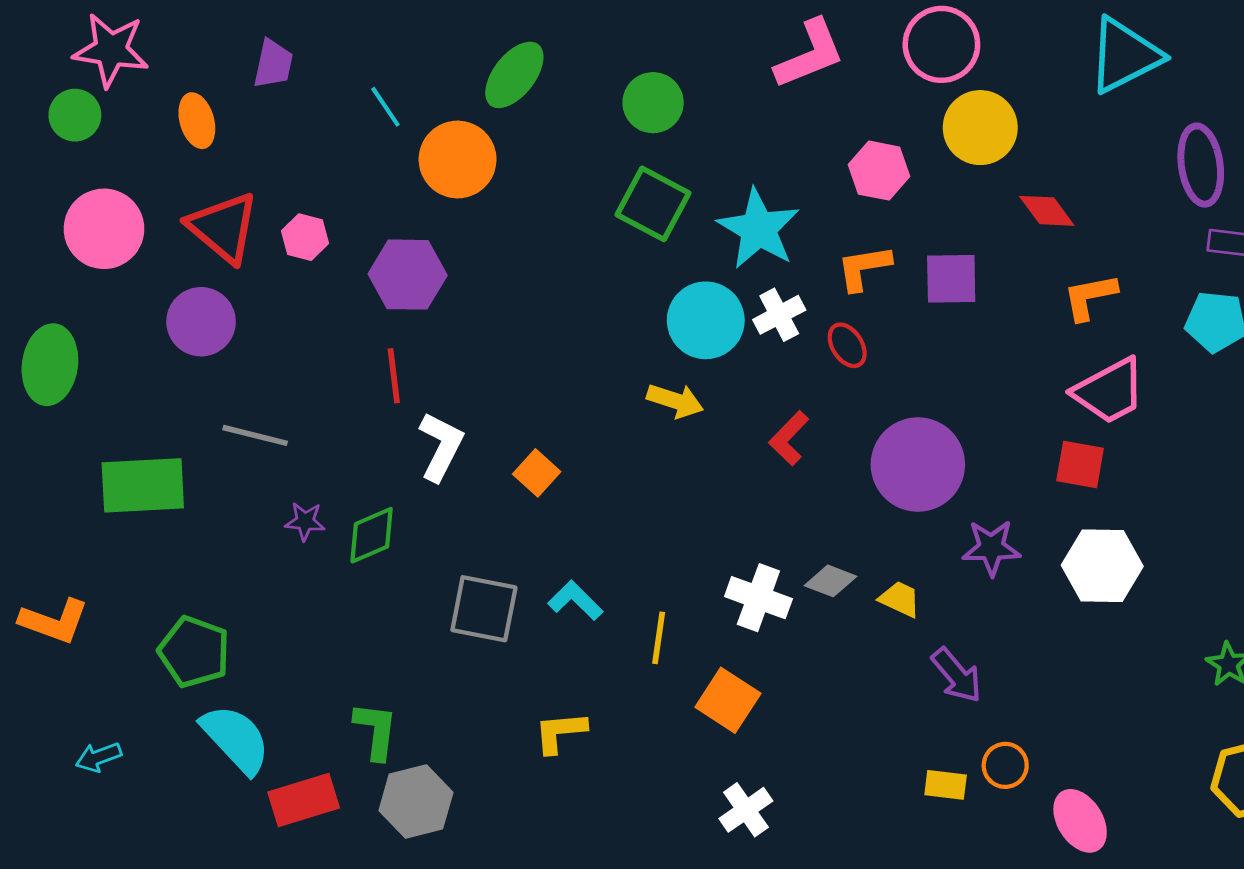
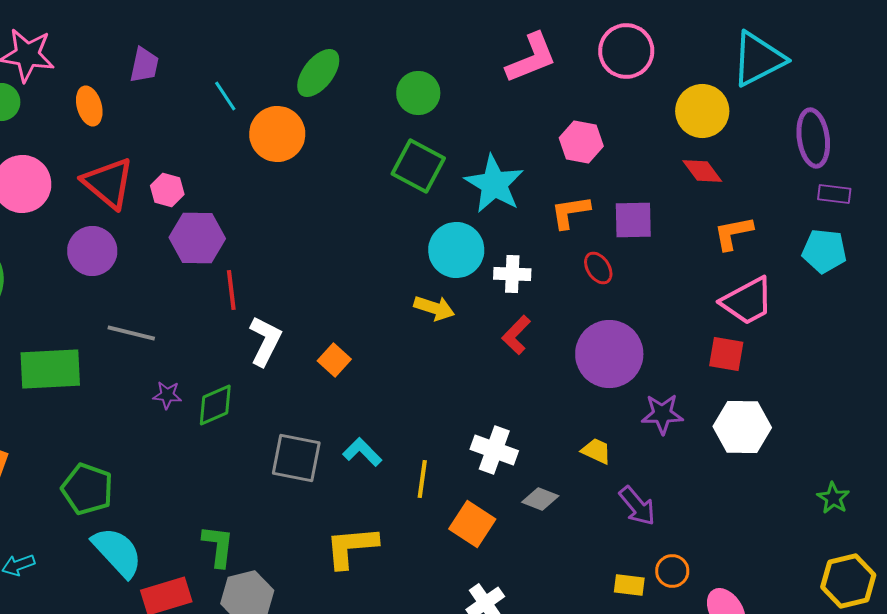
yellow circle: (980, 128) -> (702, 111), moved
purple hexagon: (408, 275) -> (197, 238), moved
white cross: (779, 315) -> (512, 274), moved, turned 30
red ellipse: (847, 345) -> (598, 268), moved
gray diamond: (831, 581) -> (540, 499), moved
yellow L-shape: (560, 732) -> (351, 547), size x1.4

